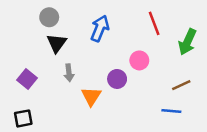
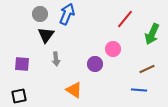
red line: (154, 23) -> (125, 19), turned 60
blue arrow: (100, 28) -> (67, 14), moved
purple square: (27, 79) -> (22, 64), turned -35
orange triangle: (91, 96) -> (74, 90), moved, turned -30

